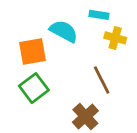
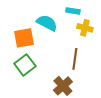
brown line: (102, 80) -> (75, 59), turned 35

